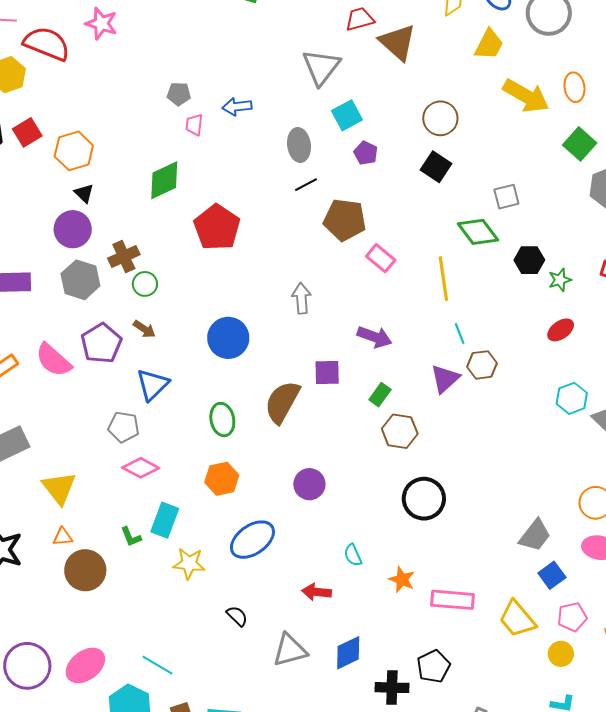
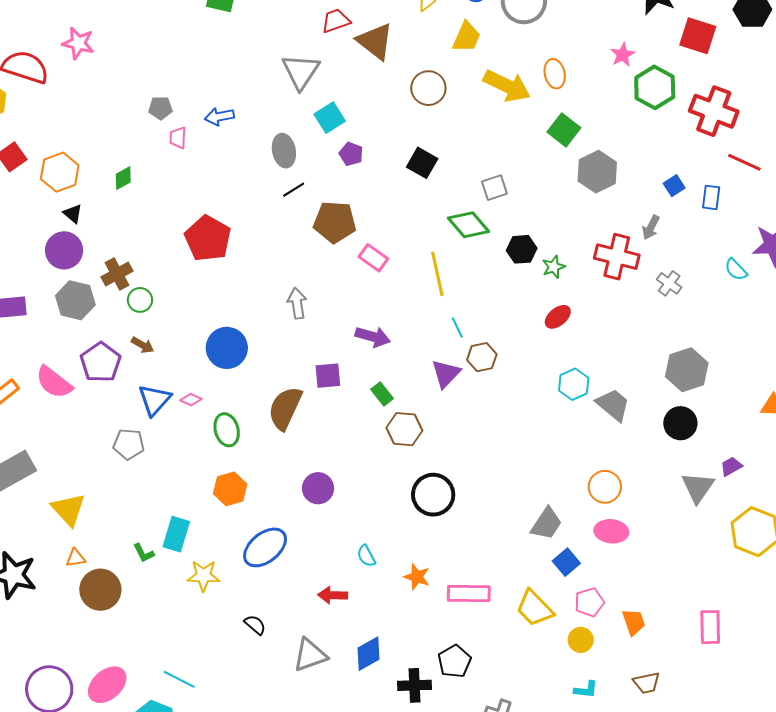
brown circle: (440, 118) -> (428, 88), moved
green diamond: (164, 180) -> (123, 178), moved, size x0.6
green rectangle: (380, 395) -> (382, 394), turned -70
pink diamond: (141, 468) -> (191, 400), moved, size x0.6

